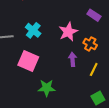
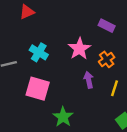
orange cross: (90, 44) -> (107, 59), turned 32
green star: (47, 88) -> (63, 117), turned -30

